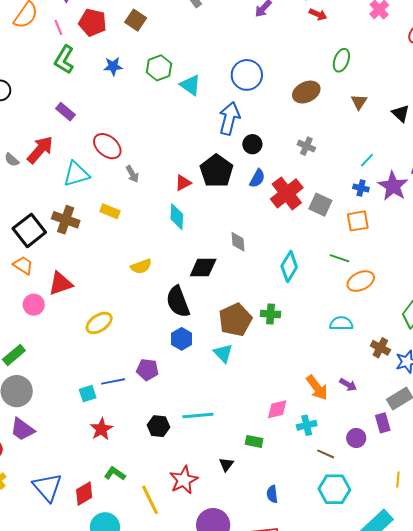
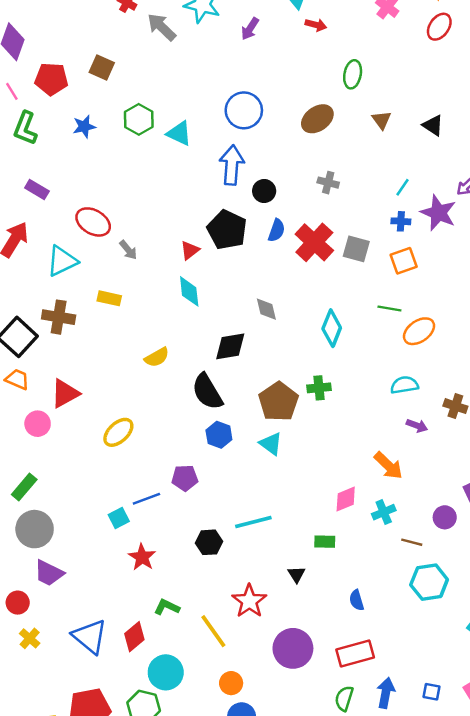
purple arrow: (348, 385) -> (417, 426), moved

